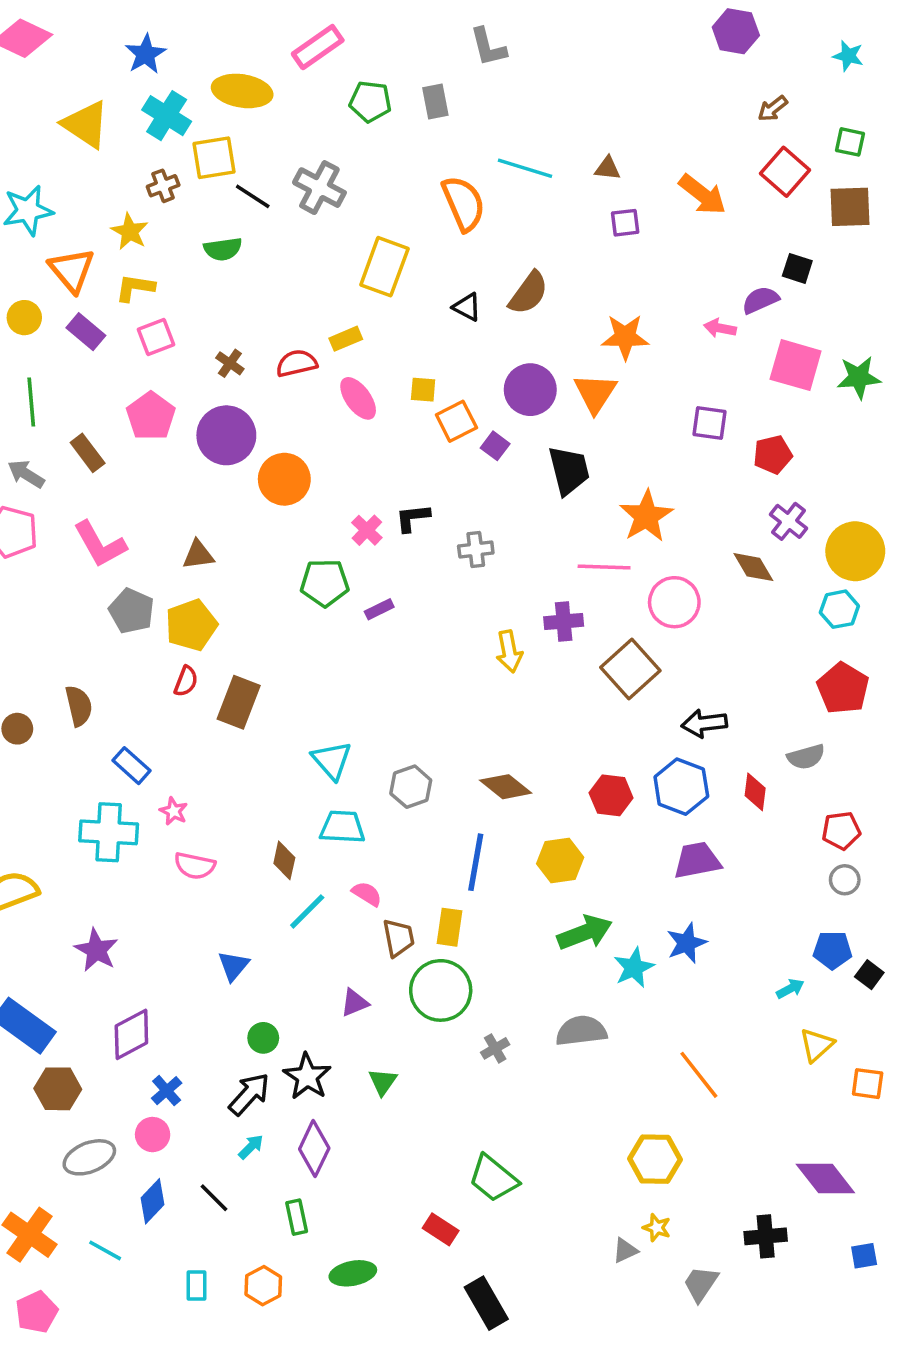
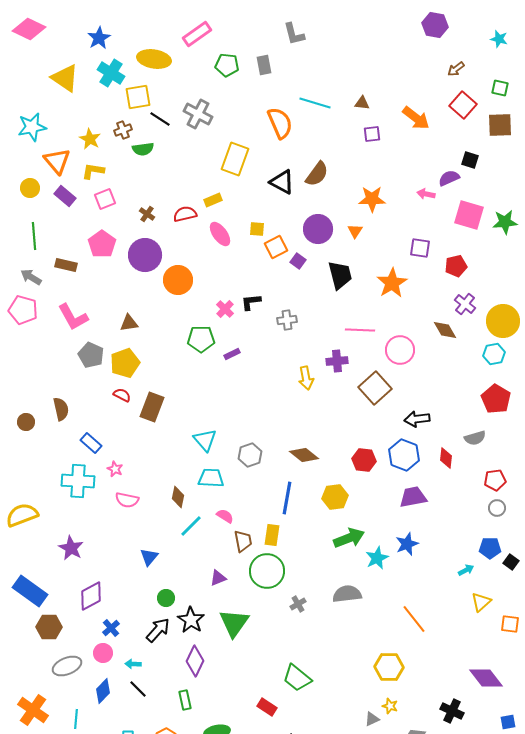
brown cross: (163, 186) -> (123, 130), moved
black triangle: (467, 307) -> (282, 182), size x1.5
orange triangle: (595, 393) -> (355, 231), size x0.6
brown rectangle: (88, 453) -> (66, 265), turned -40
orange star: (646, 516) -> (392, 283), moved
red semicircle: (186, 681) -> (122, 395), turned -84
green triangle: (383, 1082) -> (234, 623), size x1.8
cyan arrow: (251, 1147) -> (133, 664), moved, turned -133
black cross: (766, 1236) -> (452, 711), turned 30
cyan line: (105, 1250) -> (76, 719), turned 66

